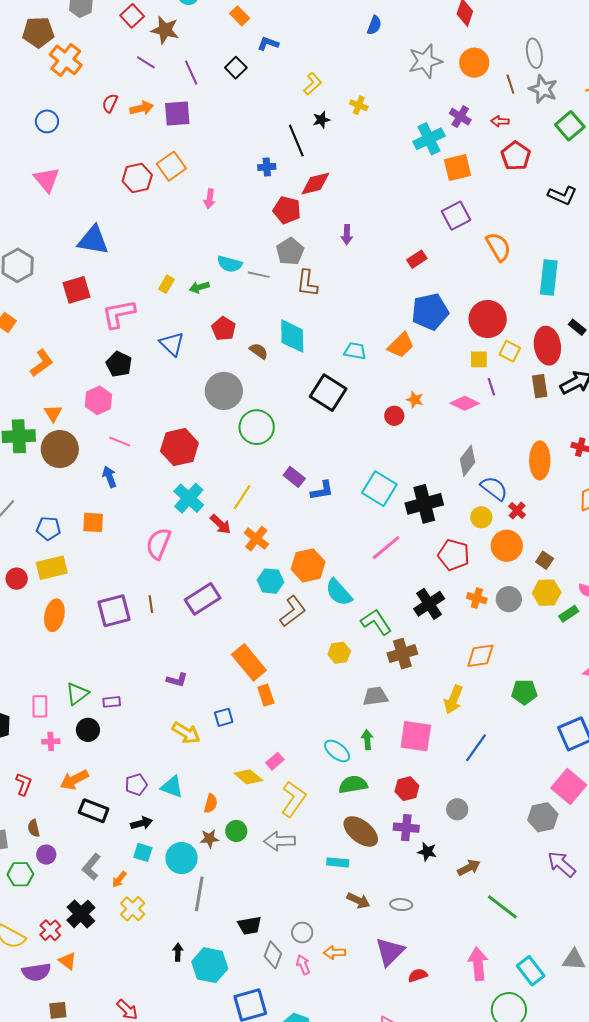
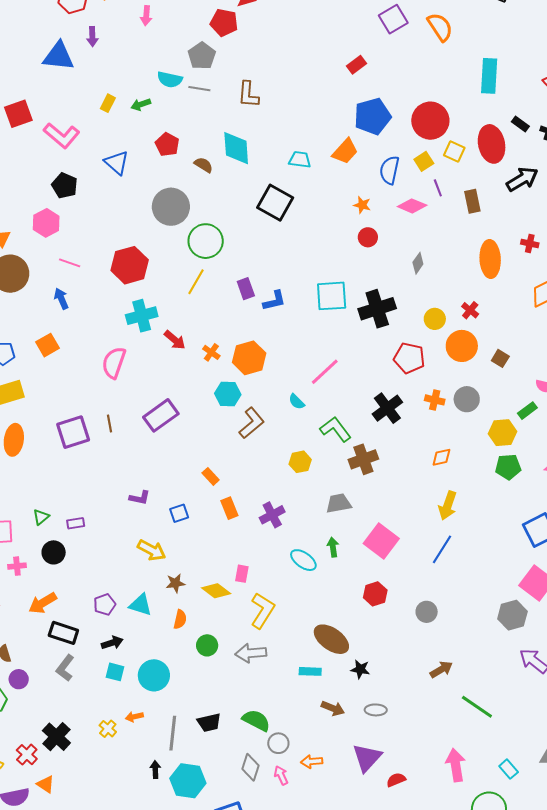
purple arrow: (347, 235) -> (92, 37), moved
blue triangle: (93, 240) -> (59, 56), moved
orange semicircle: (498, 247) -> (440, 27), moved
gray pentagon: (290, 251) -> (202, 56), moved
pink L-shape: (119, 314) -> (62, 135), turned -126
yellow square: (479, 359) -> (424, 161), turned -30
brown rectangle: (540, 386) -> (472, 201), moved
red circle: (394, 416) -> (368, 237), moved
gray diamond: (467, 461) -> (418, 263), size x0.7
purple rectangle: (294, 477) -> (246, 289), turned 35
blue semicircle: (494, 488) -> (389, 170), moved, turned -112
cyan square: (379, 489) -> (332, 296), turned -32
yellow line: (242, 497) -> (196, 282), moved
cyan cross: (189, 498) -> (142, 316), turned 36
orange square: (93, 522) -> (47, 345), turned -30
orange cross: (256, 539) -> (211, 352), size x0.7
pink line: (386, 548) -> (325, 372), moved
orange hexagon: (308, 565) -> (249, 358), moved
cyan semicircle: (339, 592) -> (297, 402), size x0.6
yellow hexagon: (547, 593) -> (502, 433), moved
orange diamond: (480, 656) -> (441, 457), size x0.7
orange rectangle: (249, 662) -> (211, 476), size x0.5
green pentagon: (524, 692) -> (508, 467), moved
green triangle: (77, 694) -> (41, 517), size x0.7
yellow arrow: (453, 699) -> (448, 506), moved
blue square: (224, 717) -> (179, 513), moved
pink square: (416, 736) -> (381, 541), turned 32
pink rectangle: (275, 761) -> (242, 574), turned -36
green semicircle: (353, 785) -> (256, 720), moved, turned 40
purple cross: (406, 828) -> (272, 515), moved, turned -30
brown star: (209, 839) -> (175, 583), moved
black star: (427, 852) -> (360, 669), moved
gray L-shape: (91, 867) -> (65, 668), moved
orange arrow: (119, 879) -> (134, 717), moved, turned 42
gray line: (199, 894) -> (173, 733), moved
yellow cross: (133, 909) -> (108, 729), size x0.7
black trapezoid: (250, 926) -> (209, 723), moved
cyan rectangle: (531, 971) -> (509, 769), size x0.7

